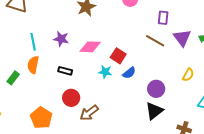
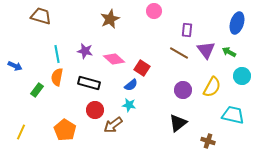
pink diamond: (90, 47) -> (114, 59), turned 40
black rectangle: (65, 71) -> (89, 83), size x1.5
cyan star: (105, 72) -> (129, 105), moved
blue semicircle: (129, 73) -> (131, 85), moved
yellow semicircle: (188, 75) -> (212, 87), size x1.5
purple circle: (156, 89) -> (183, 90), moved

